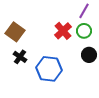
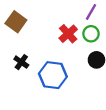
brown square: (15, 32) -> (16, 22), moved

